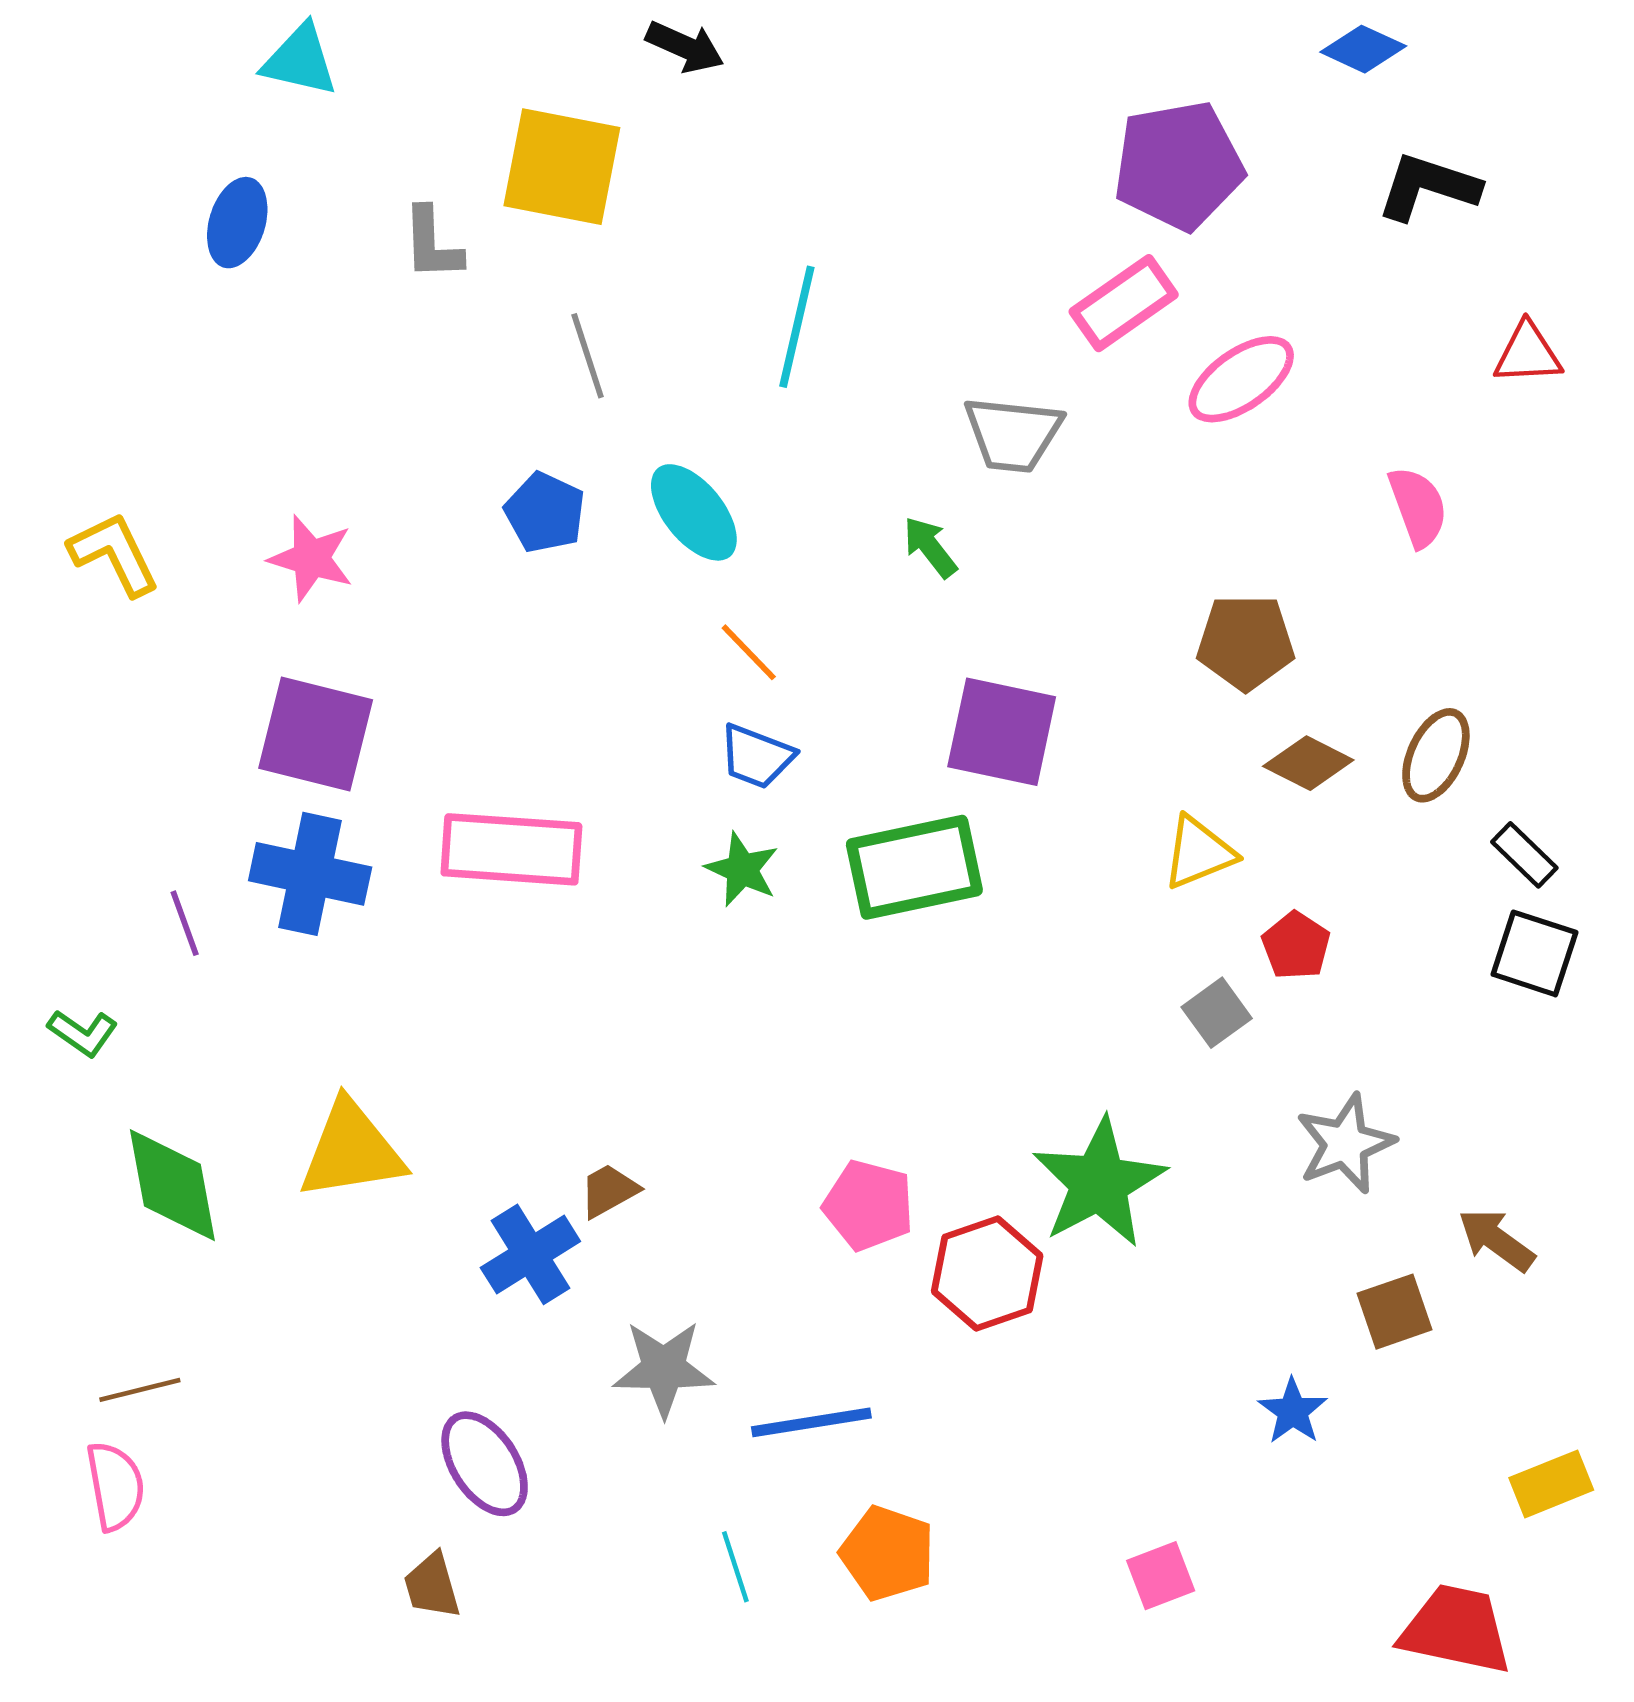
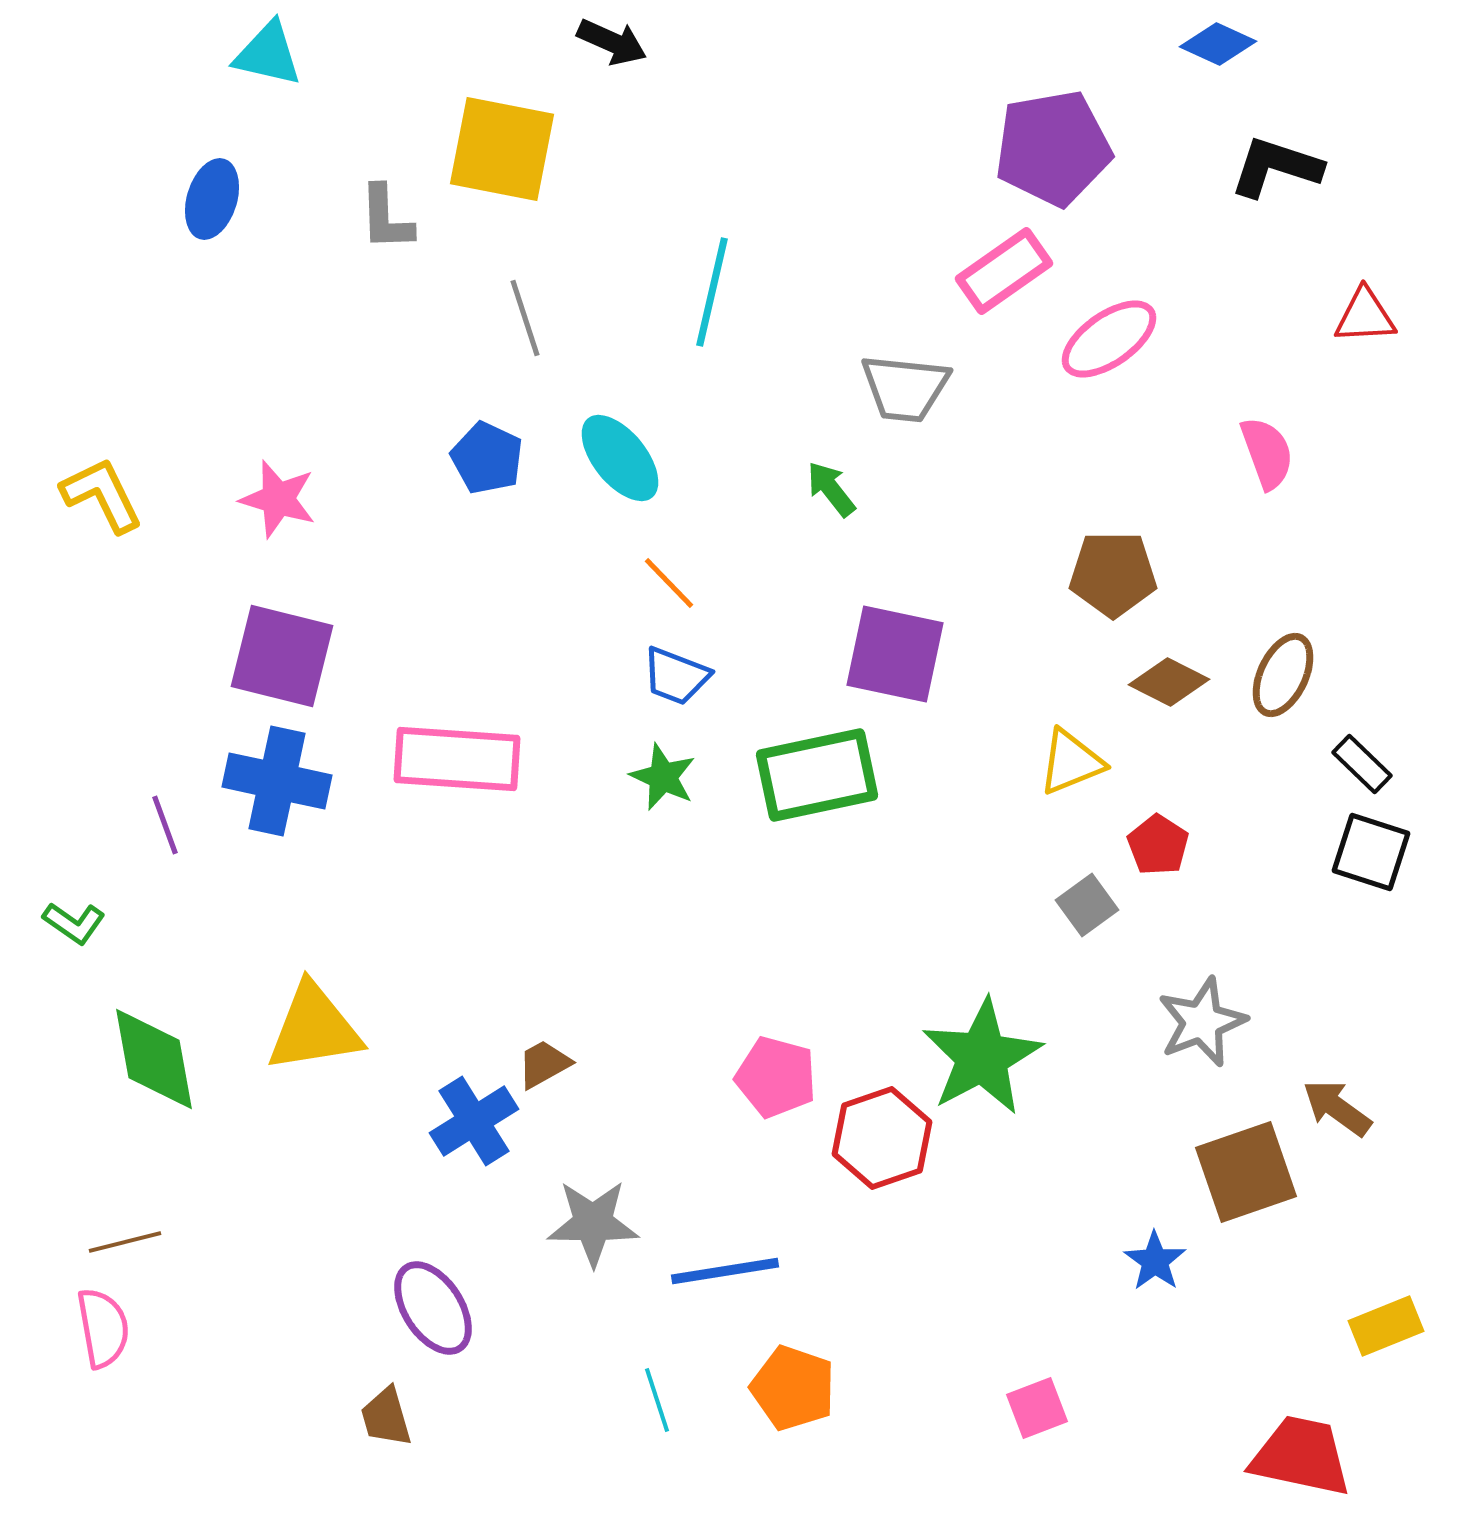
brown square: (1395, 1312) -> (1246, 1172), size x1.5

